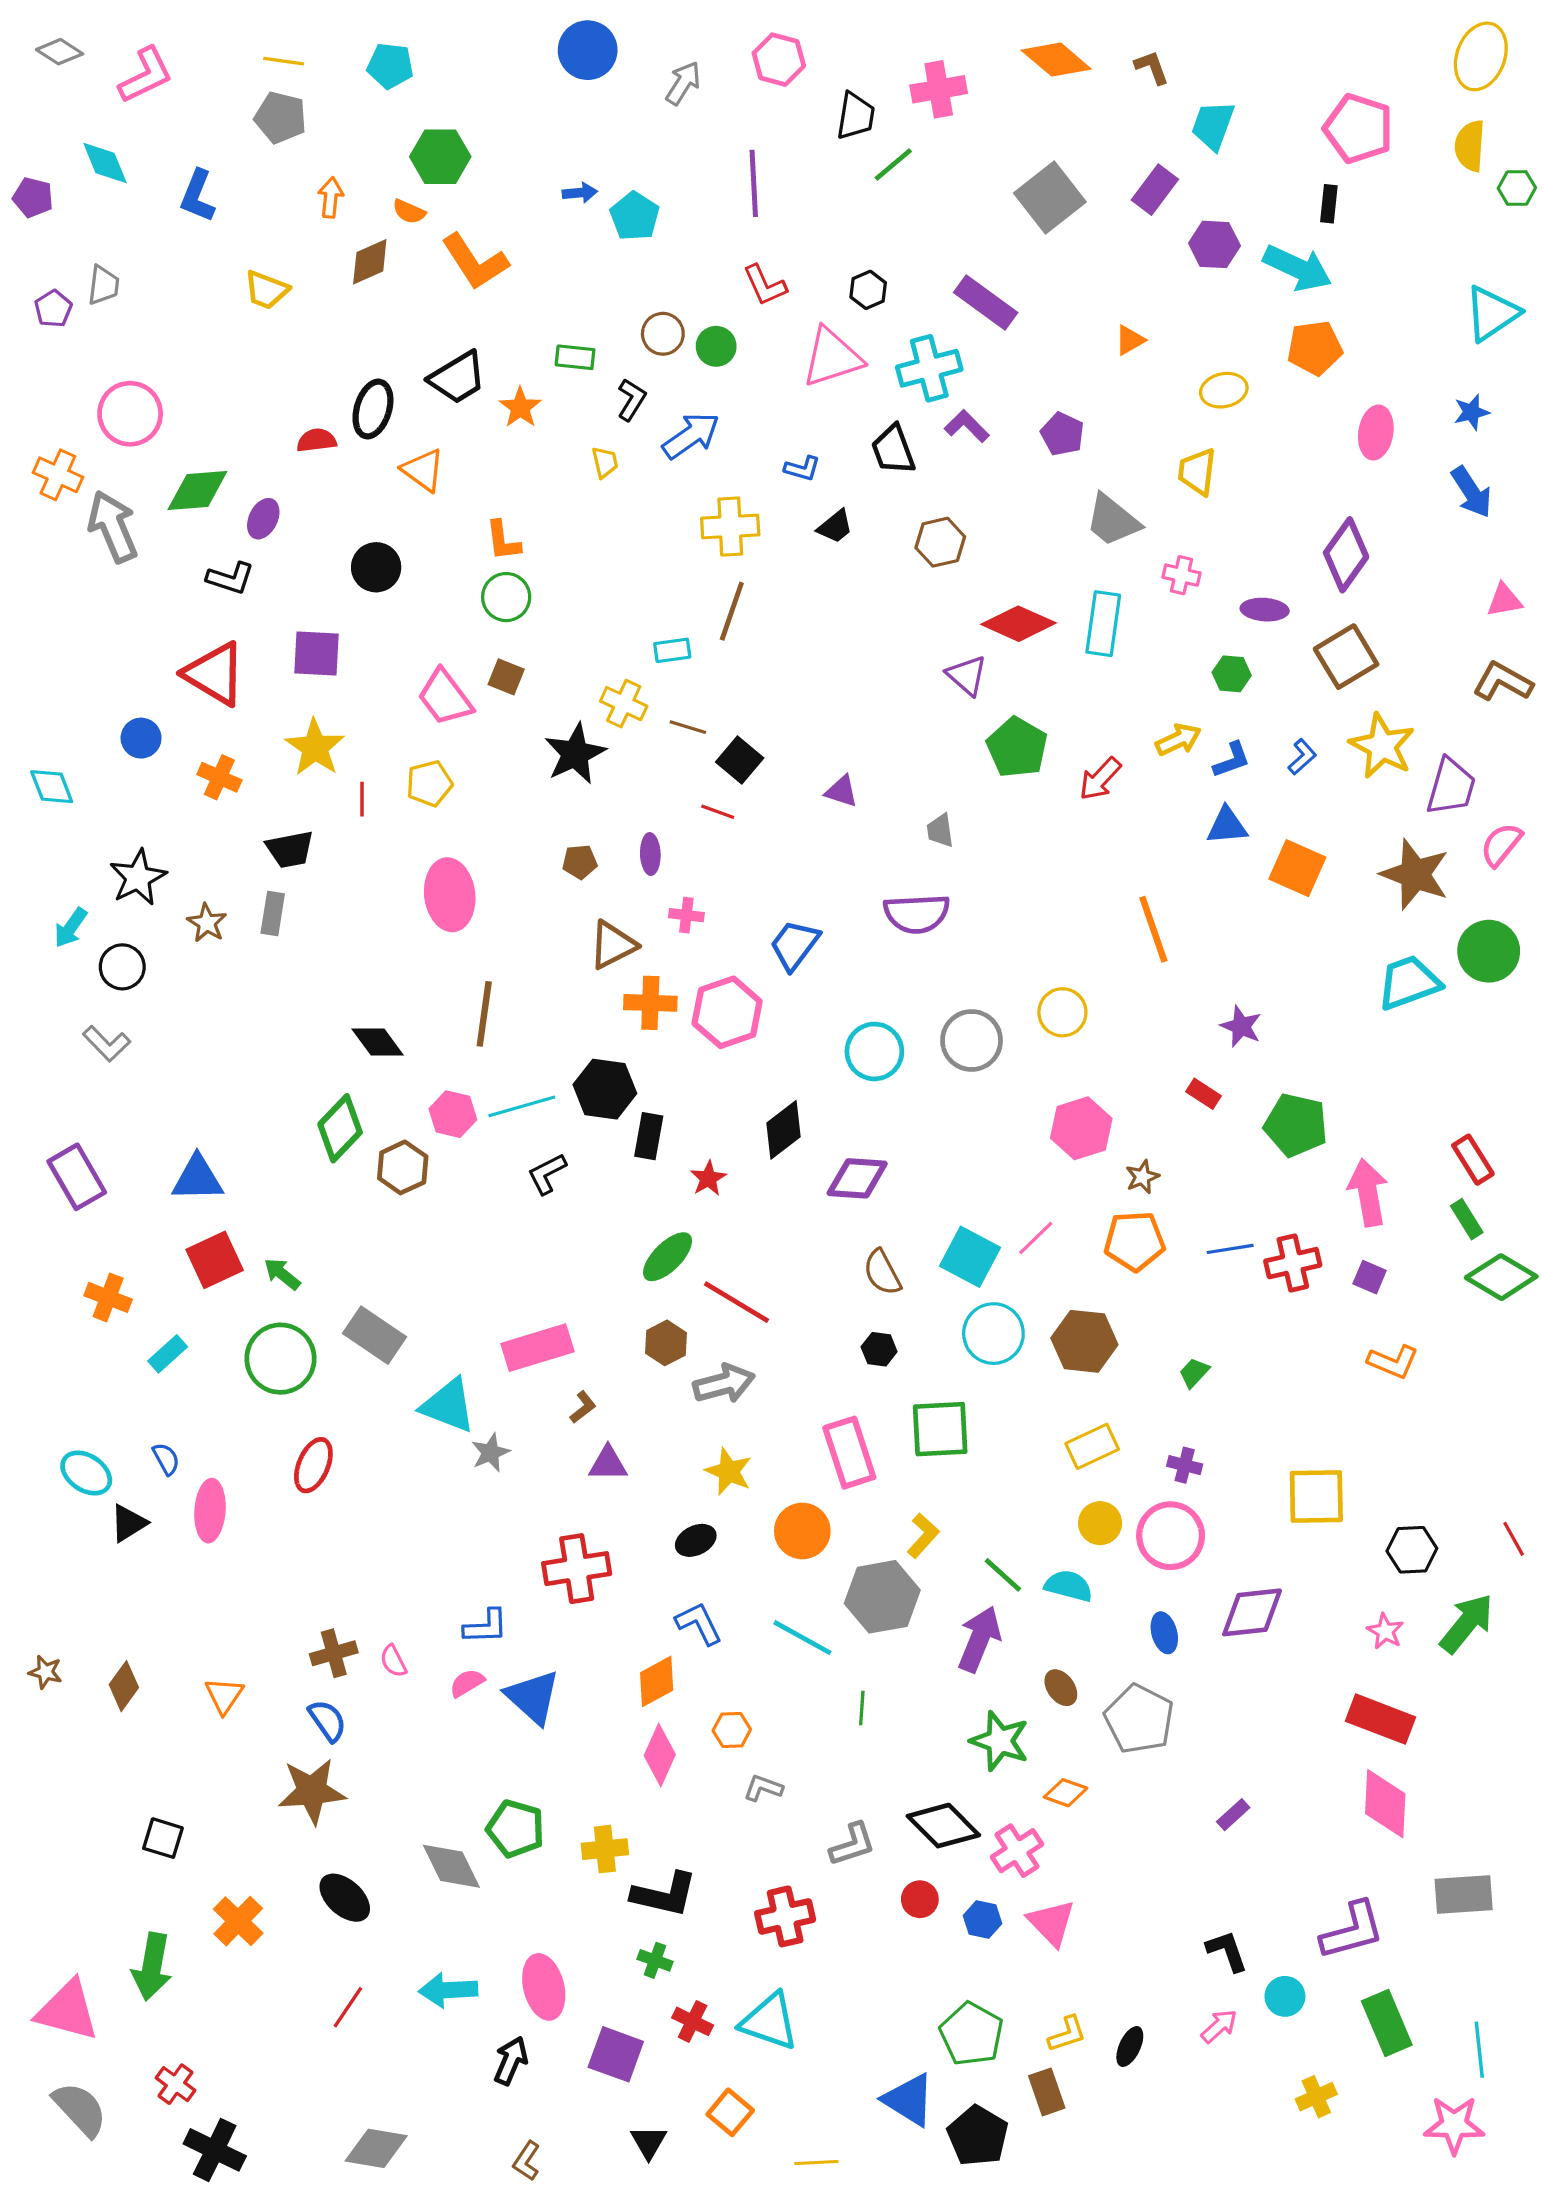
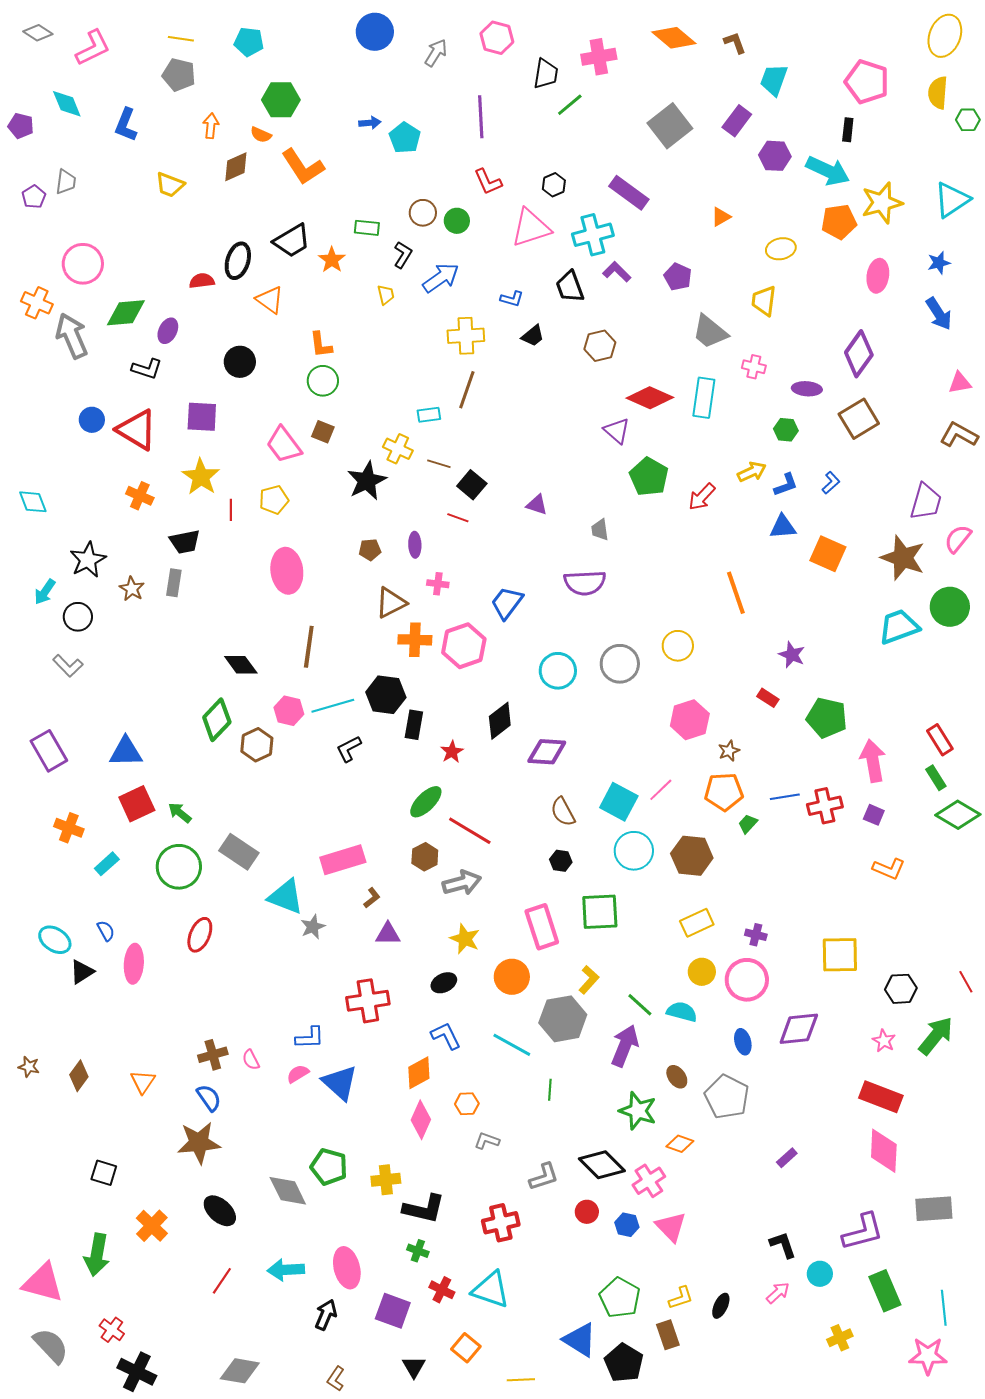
blue circle: (141, 738) -> (92, 420), moved
yellow star: (1382, 746) -> (882, 203), moved, turned 30
green trapezoid: (1194, 1373) -> (748, 824), moved

